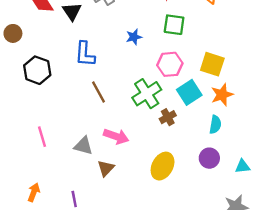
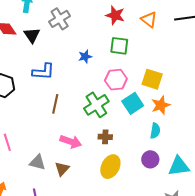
blue L-shape: (85, 54) -> (43, 72), turned -90
brown line: (99, 92) -> (55, 104), turned 42
brown cross: (168, 117) -> (105, 137), moved, turned 32
gray triangle: (83, 146) -> (37, 162), moved
cyan triangle: (243, 166) -> (179, 166), size x1.6

